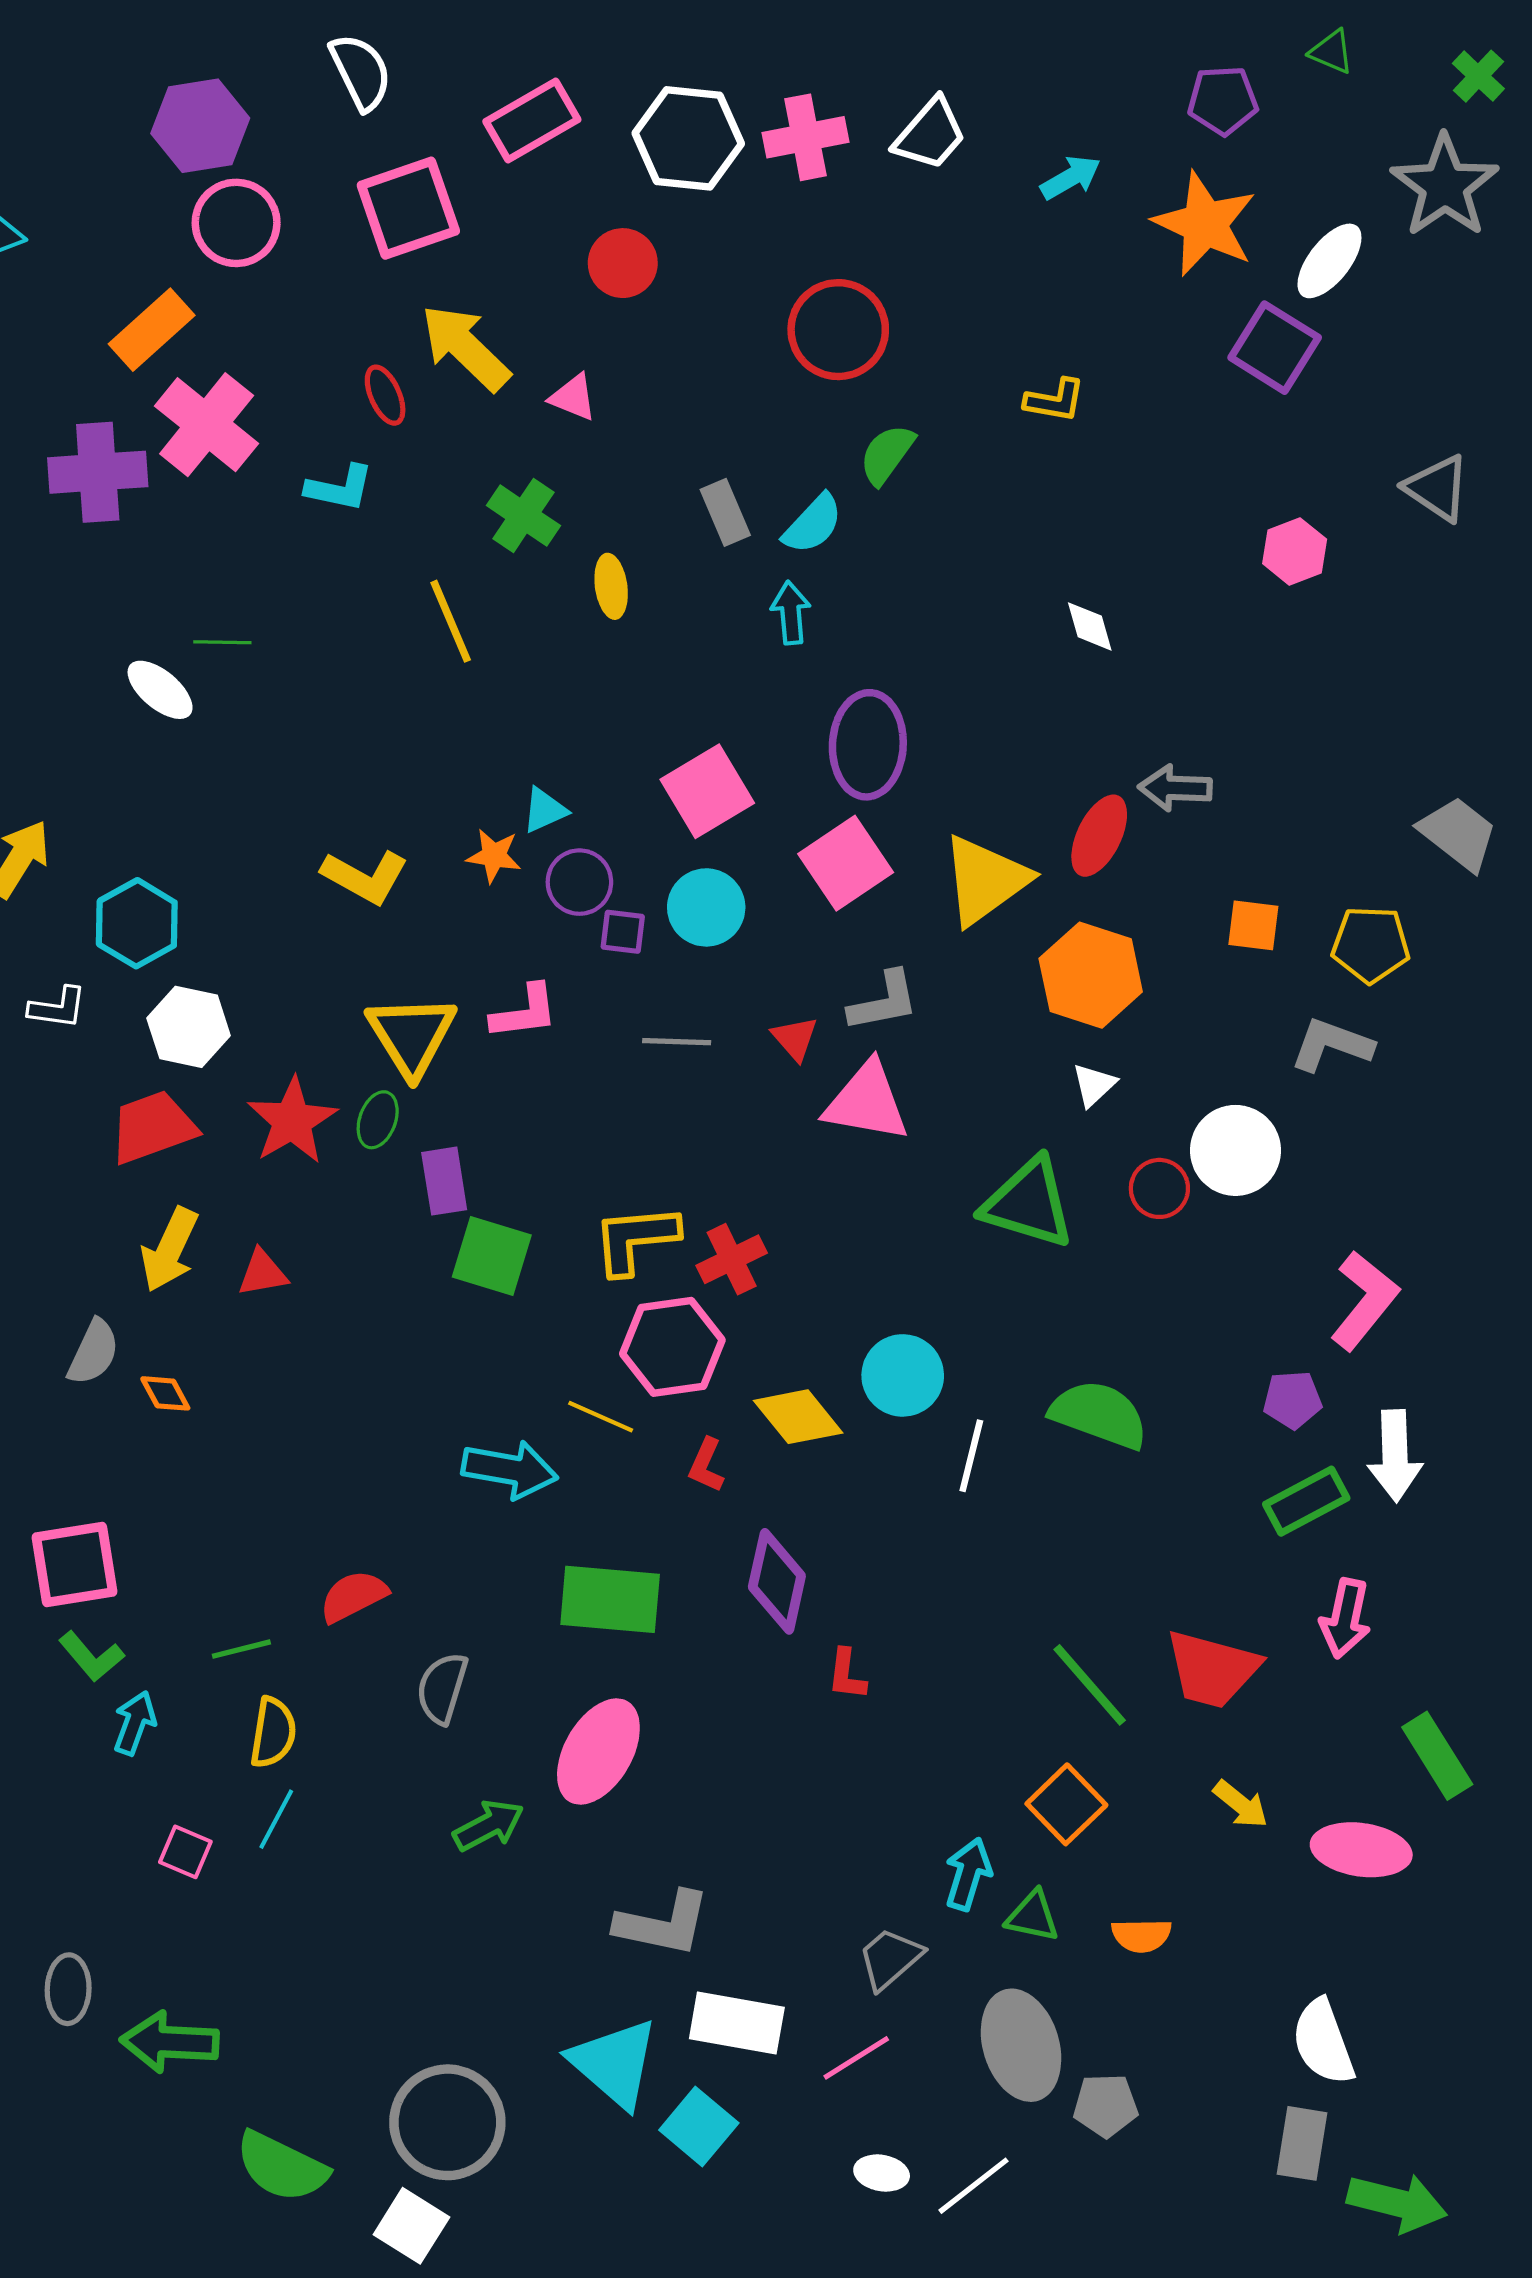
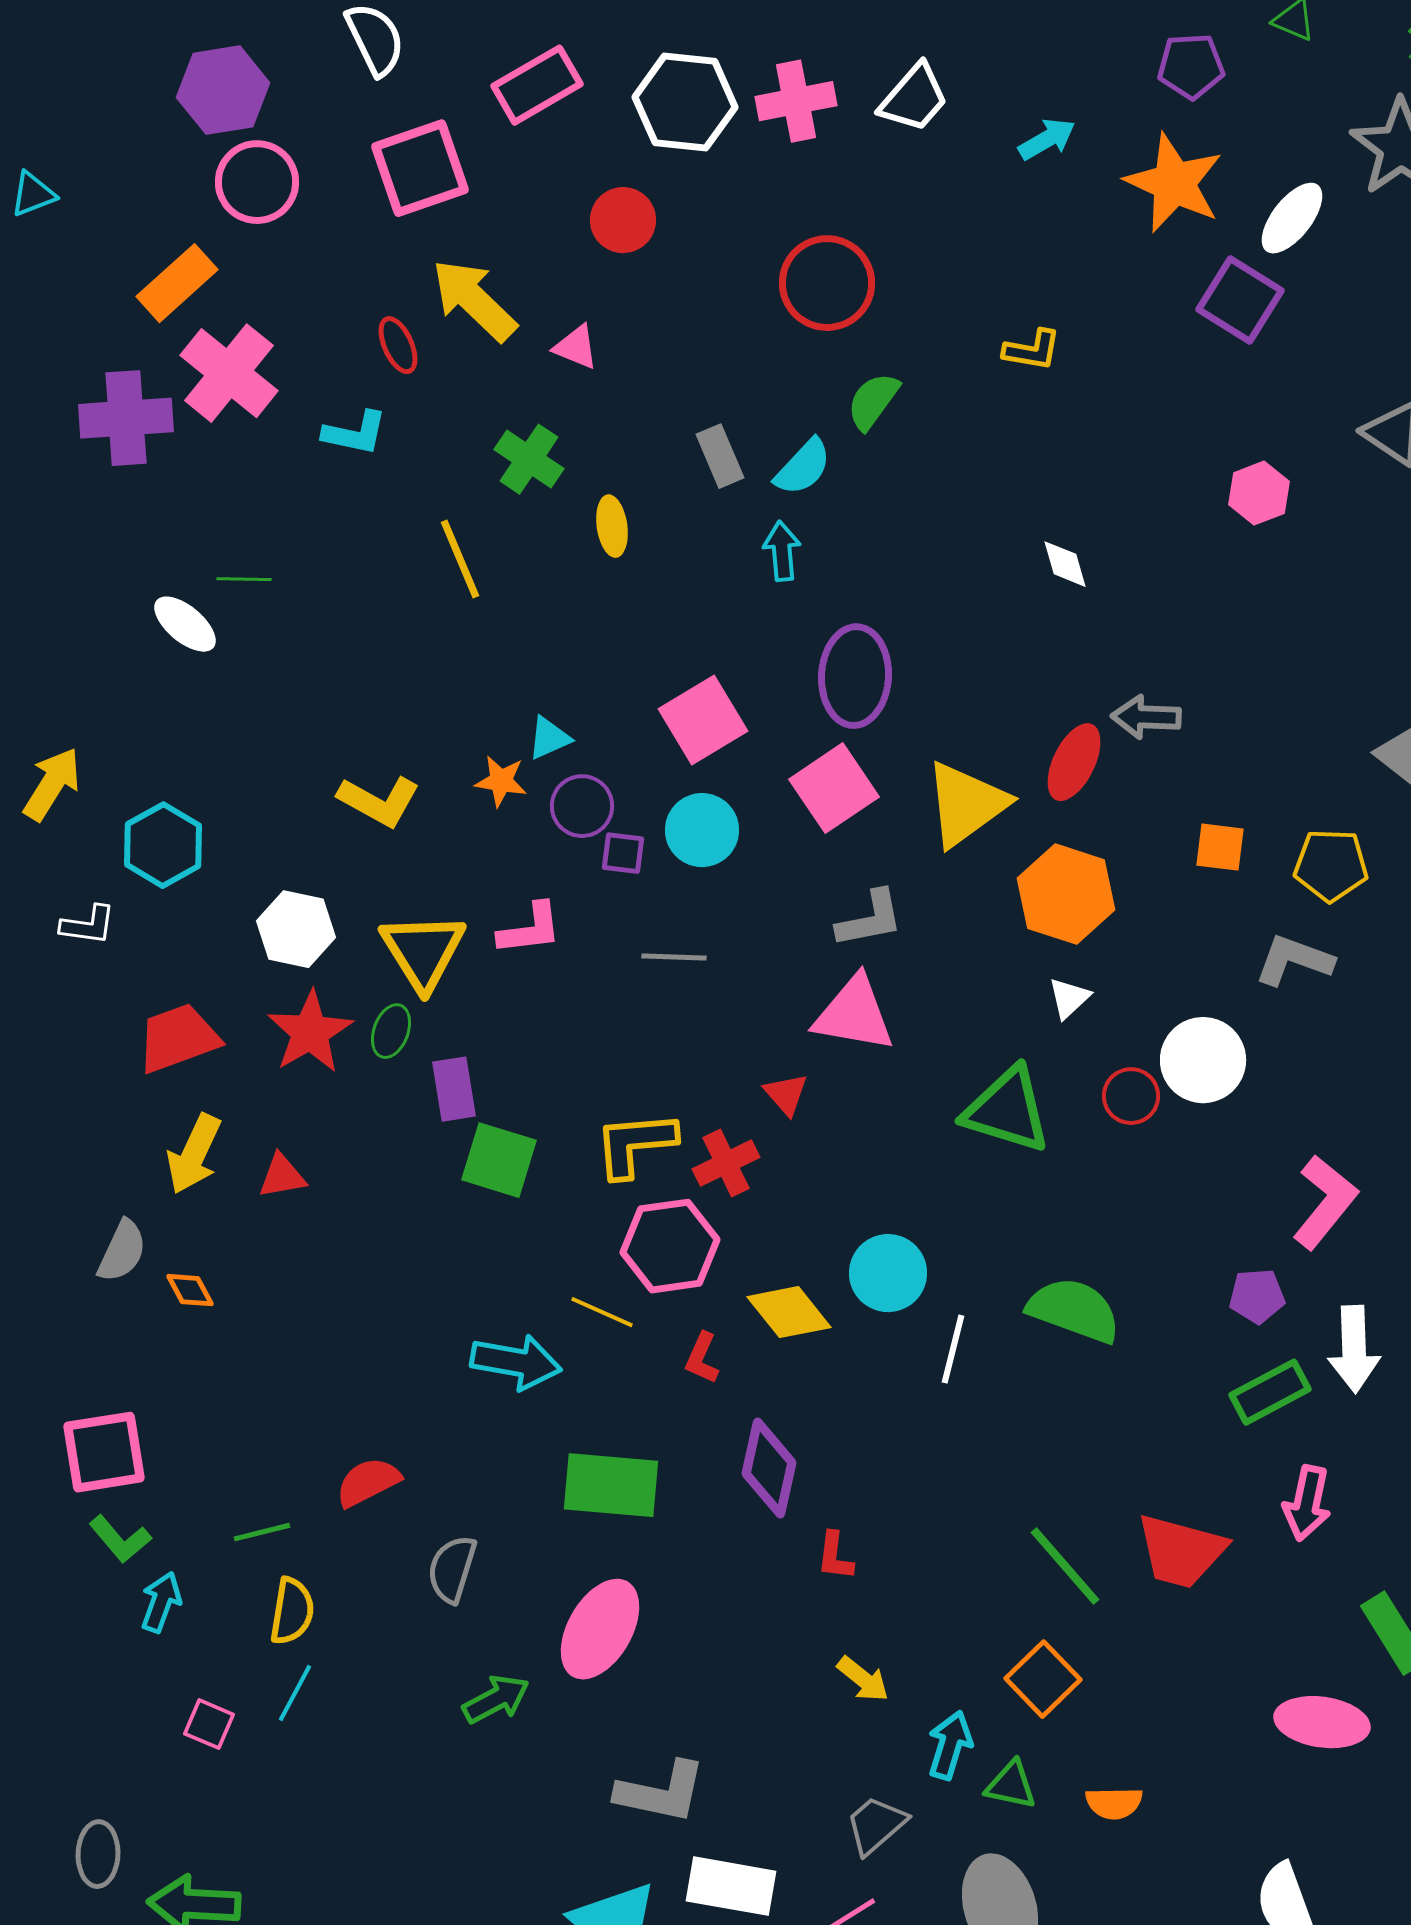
white hexagon: (189, 1027) -> (296, 929), moved
red triangle: (795, 1038) -> (786, 1094), moved
yellow arrow: (1241, 1804) -> (863, 1679), moved

